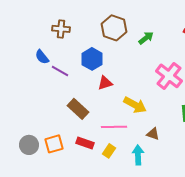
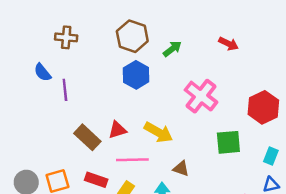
blue hexagon: (92, 59) -> (136, 75), moved
purple line: (60, 71) -> (65, 90), turned 54
red triangle: (105, 83) -> (117, 130), moved

